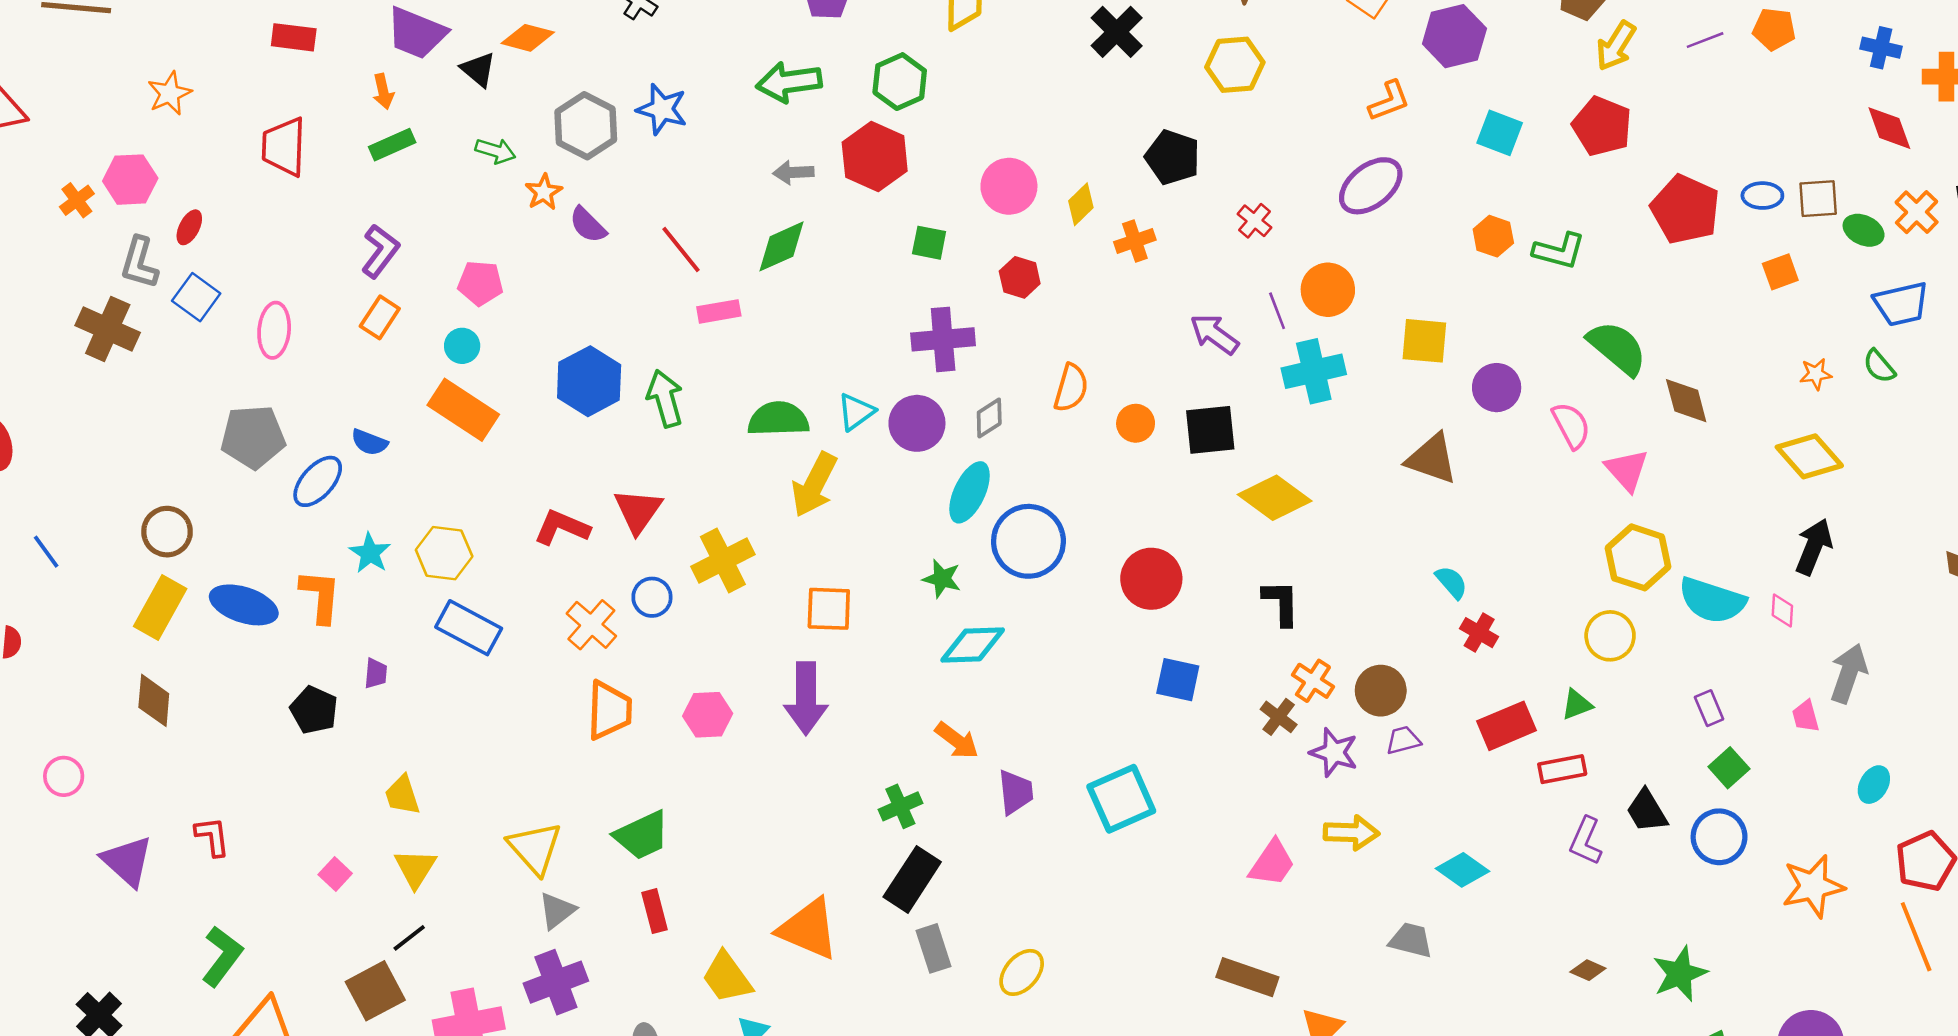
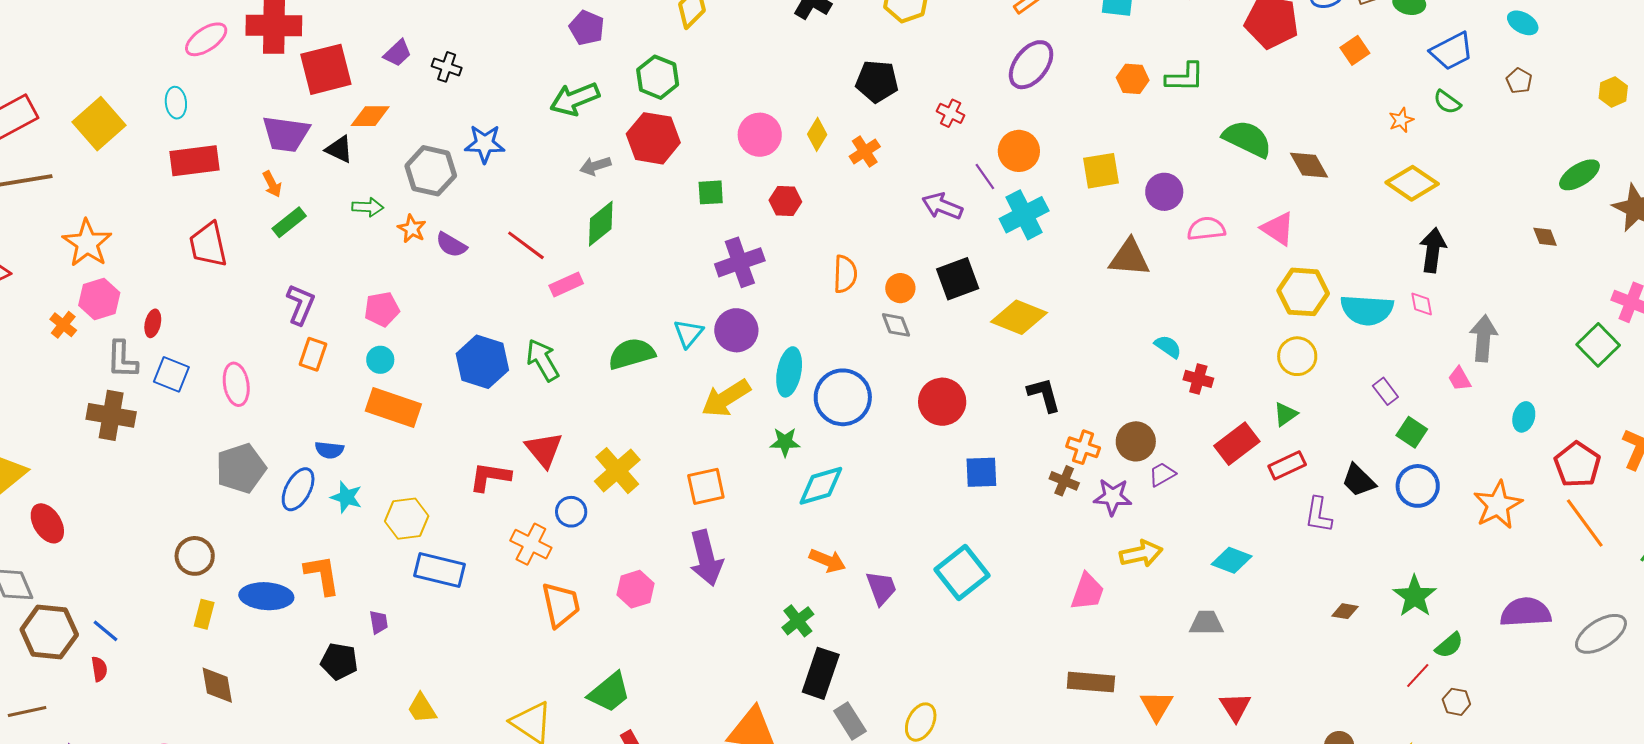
red rectangle: (294, 37) -> (194, 161), size x1.4
orange star: (170, 93) -> (87, 243), moved, size x1.4
gray diamond: (989, 418) -> (896, 325), moved, turned -64
pink semicircle: (1571, 425) -> (1206, 229), moved, turned -54
yellow arrow: (814, 485) -> (726, 398), moved, turned 45
blue line: (46, 552) -> (105, 631), moved
cyan star: (370, 553) -> (346, 497), moved
yellow rectangle: (160, 608) -> (204, 614), size x0.6

